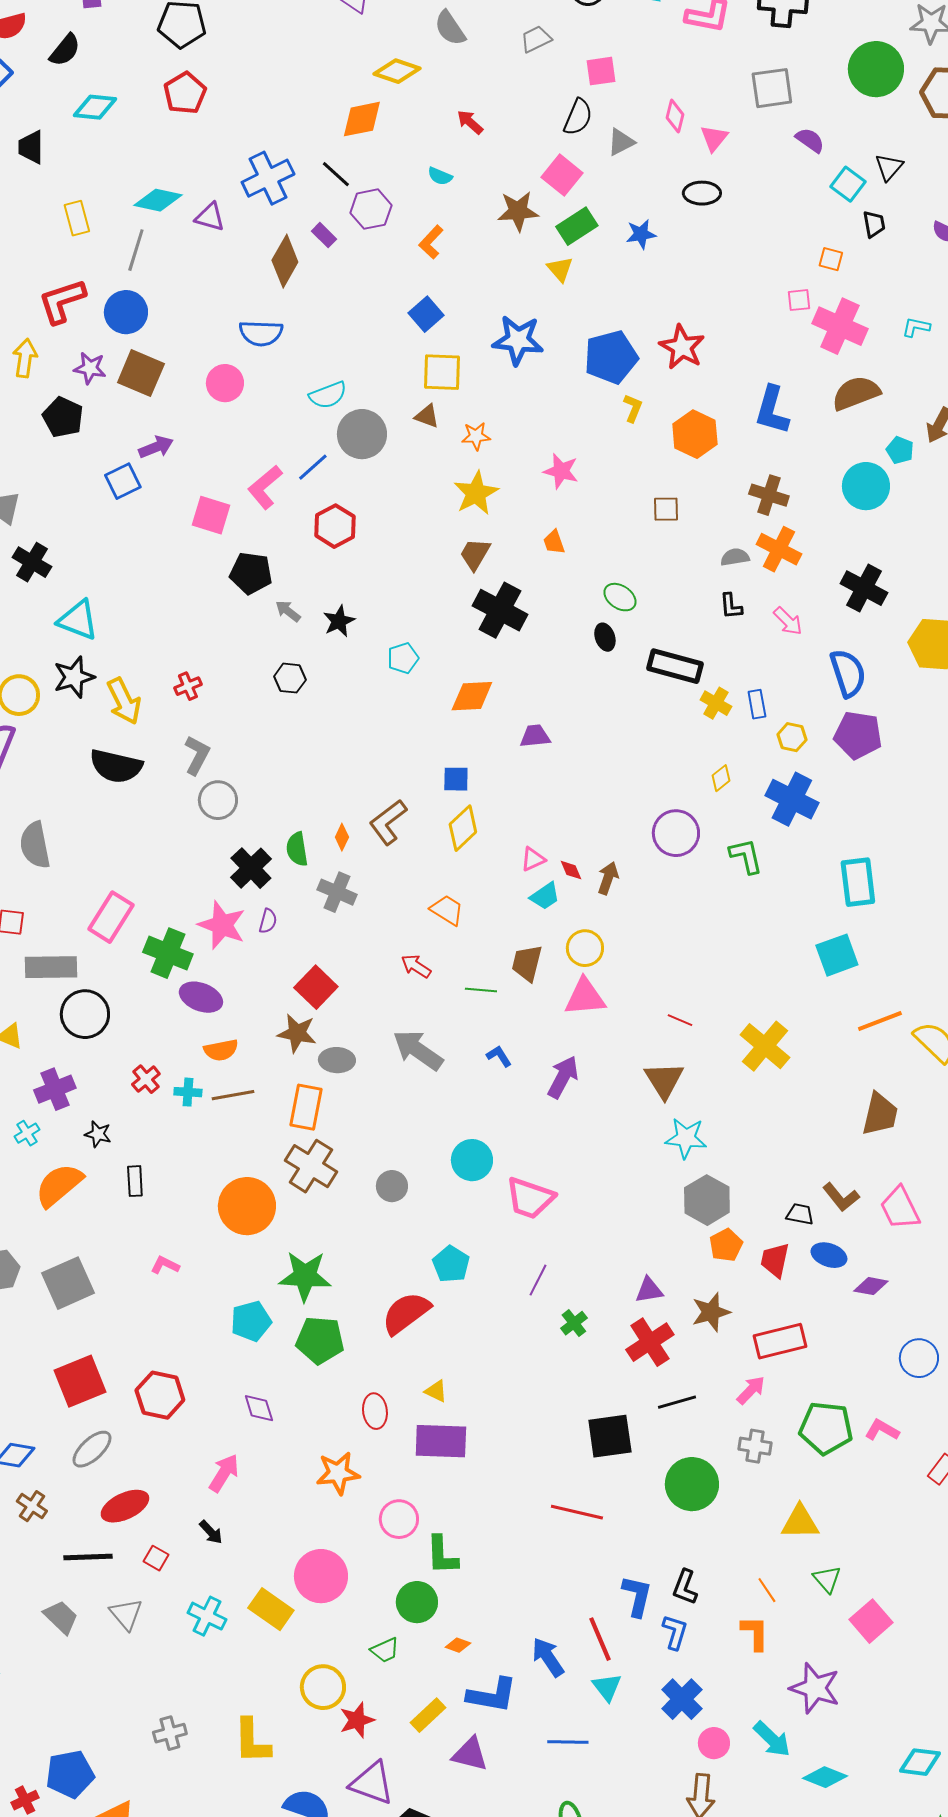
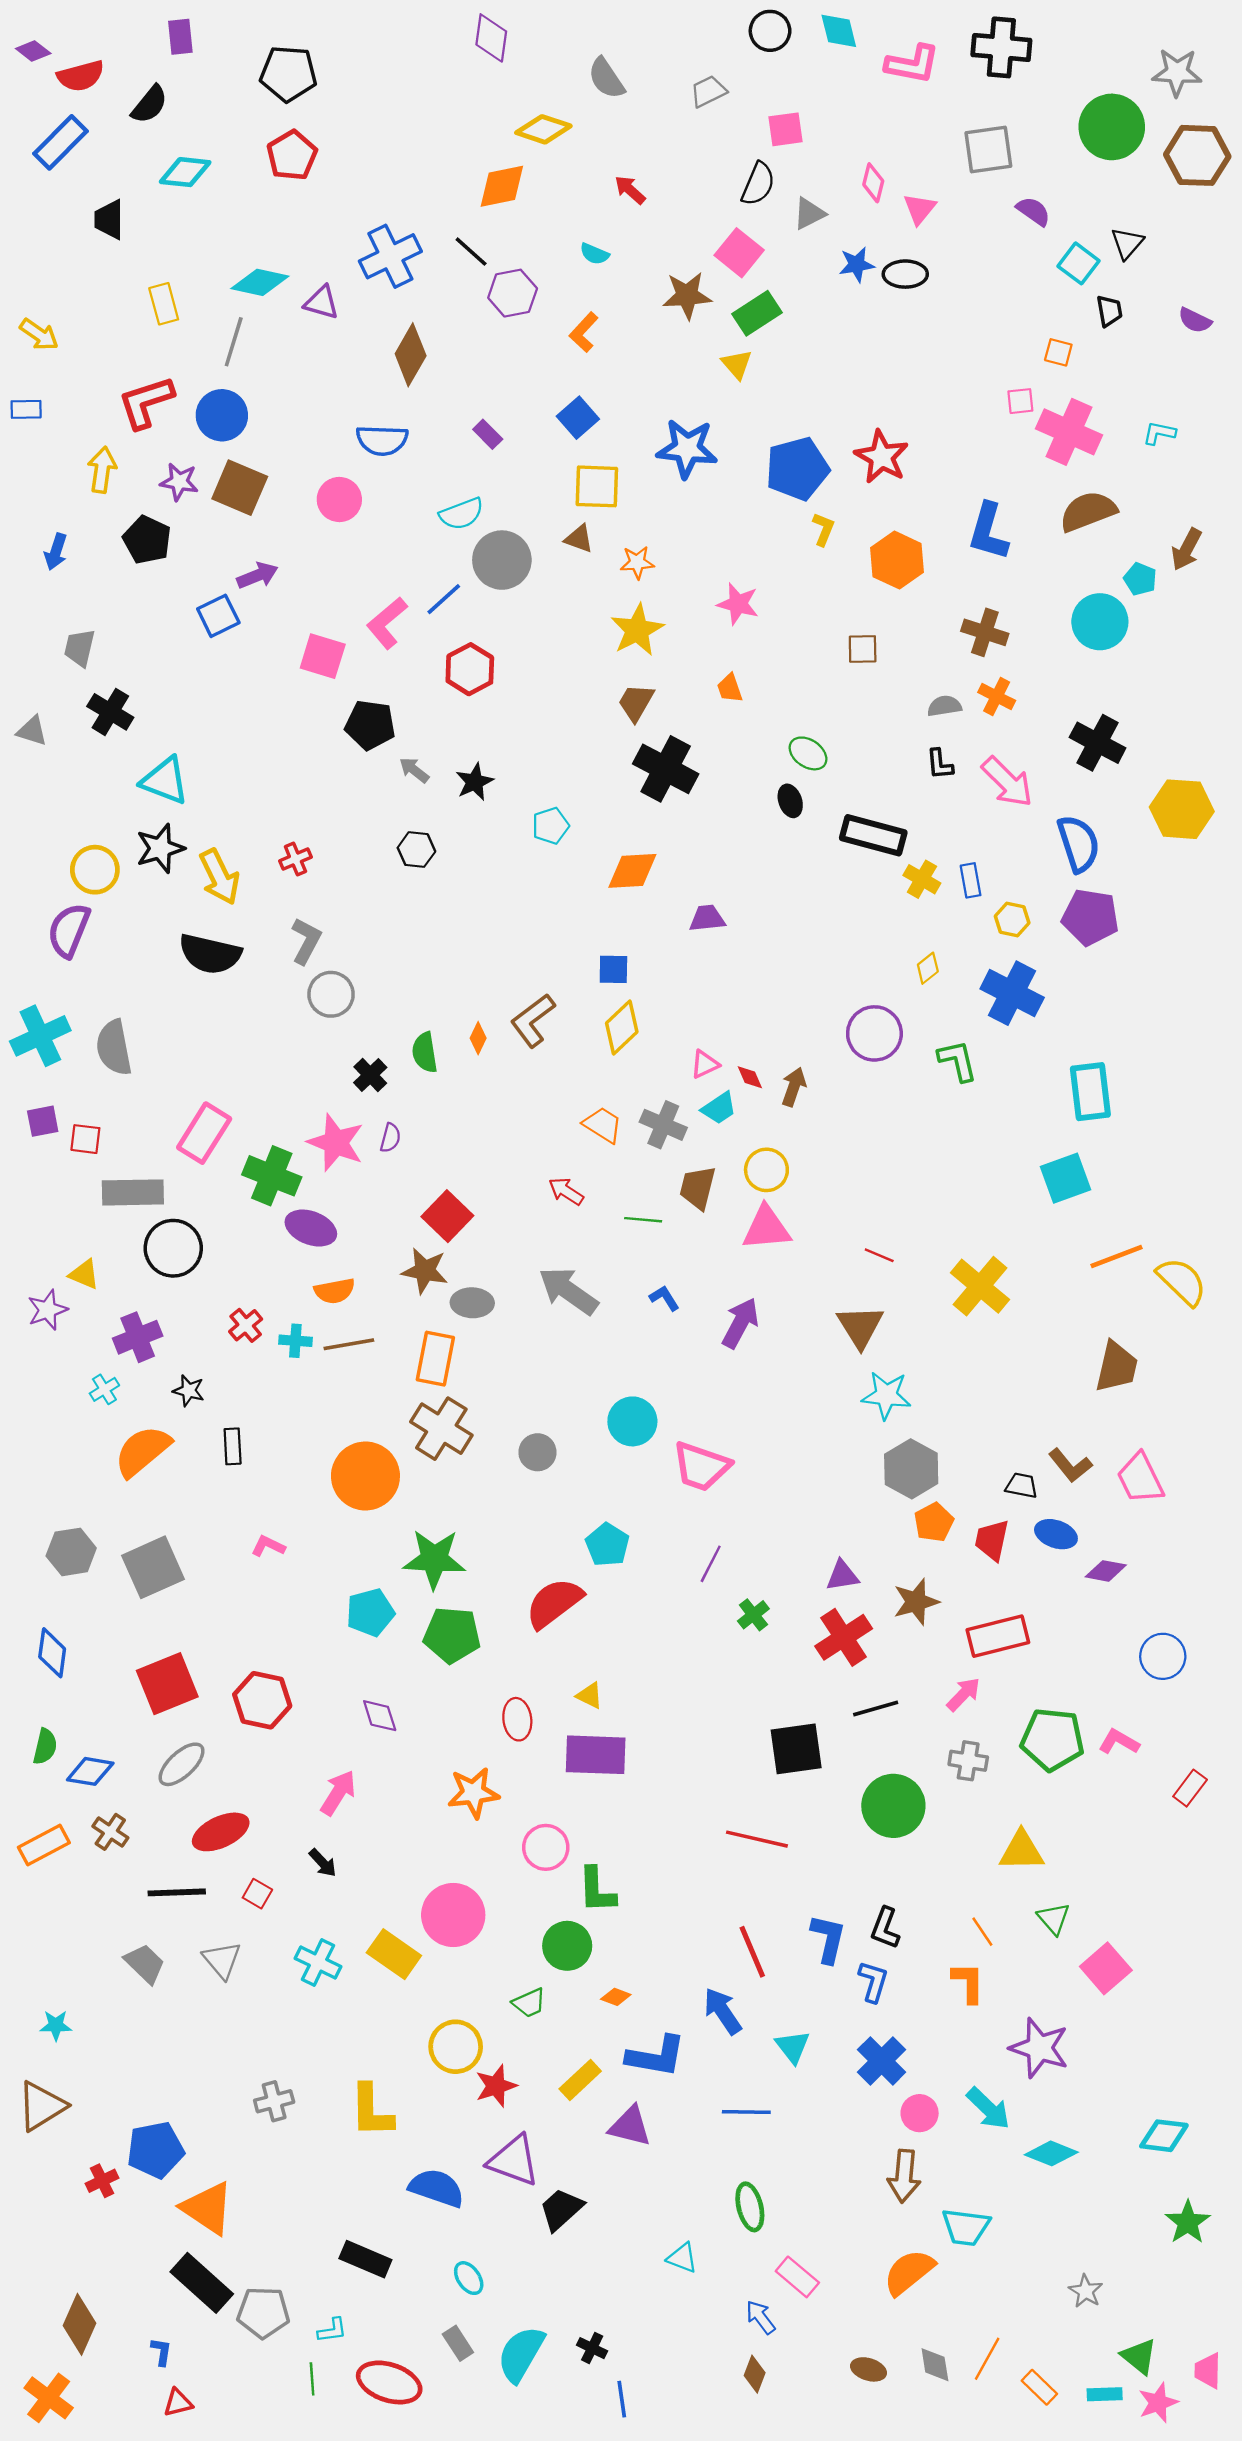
blue star: (641, 234) -> (857, 265), moved
purple rectangle: (324, 235) -> (488, 434), moved
orange cross: (779, 549) -> (997, 696), size x0.7
pink arrow: (788, 621) -> (1007, 782), size x1.5
black cross: (251, 868) -> (370, 1075), size x0.7
gray cross: (337, 892) -> (663, 1125), moved
red line: (600, 1639) -> (752, 1952), moved

